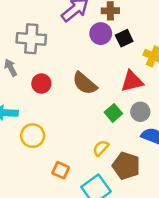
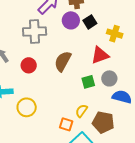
gray cross: (31, 39) -> (35, 32), moved
brown semicircle: (85, 83) -> (63, 61), turned 85
green square: (113, 113) -> (88, 82), turned 32
orange square: (61, 170) -> (66, 124), moved

